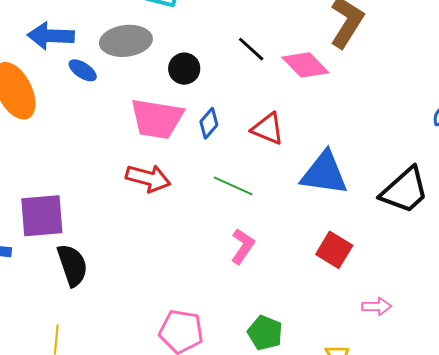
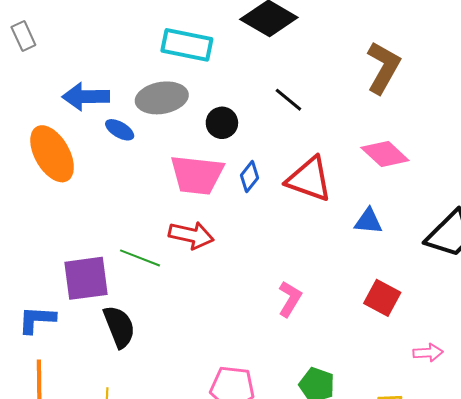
pink diamond: (305, 65) -> (385, 154), moved
red triangle: (268, 129) -> (309, 179), size x1.4
blue triangle: (324, 173) -> (368, 221), size x0.6
green line: (233, 186) -> (140, 258), moved

